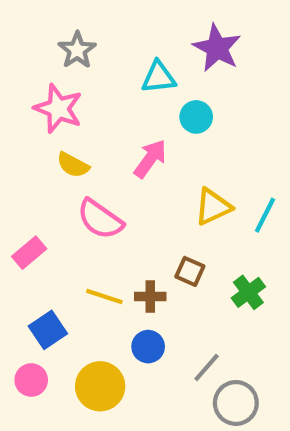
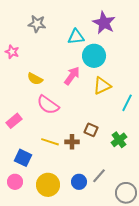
gray star: (77, 50) -> (37, 24), turned -30
pink star: (58, 109) -> (12, 52), moved, size x0.6
cyan circle: (196, 117) -> (94, 56), size x1.5
yellow triangle: (213, 207) -> (102, 86), moved
blue square: (48, 330) -> (23, 158), turned -30
blue circle: (148, 347) -> (79, 182), moved
gray circle: (236, 403) -> (126, 193), moved

